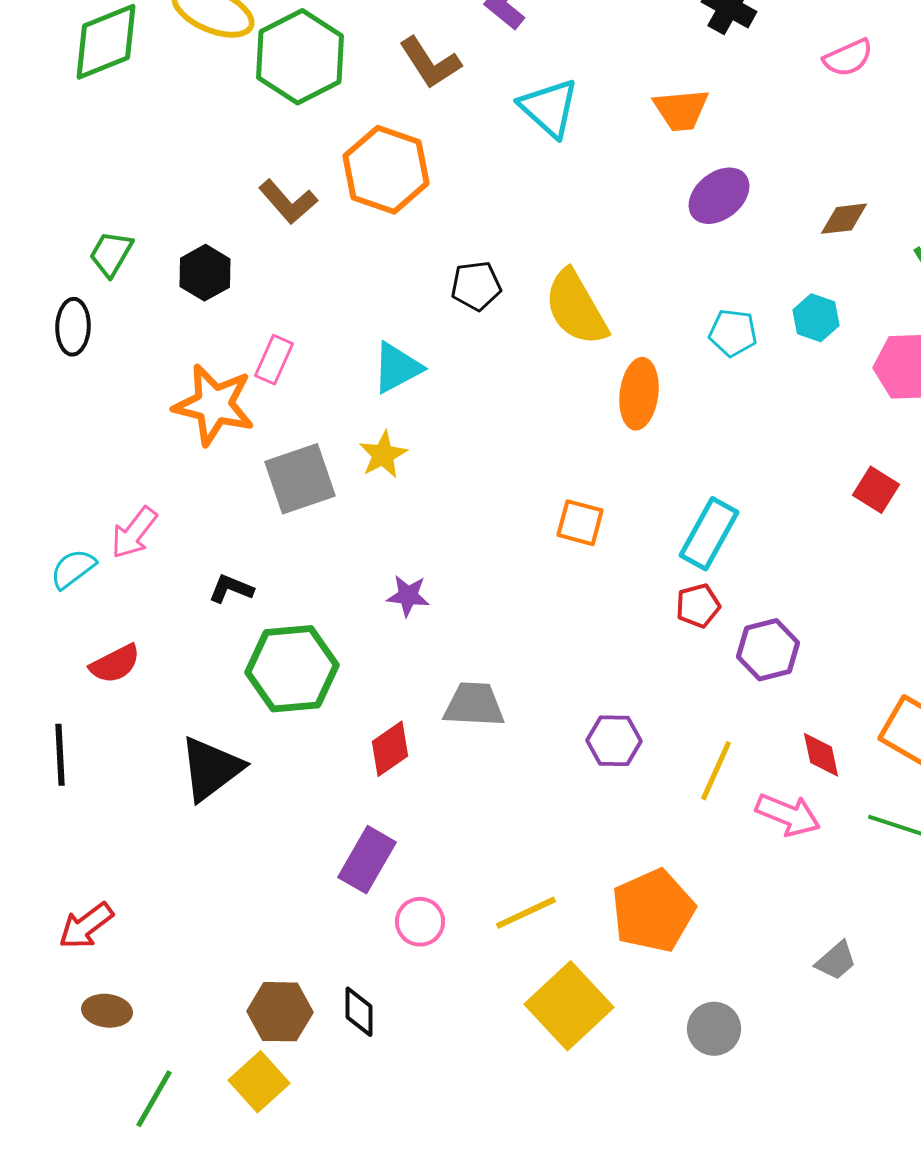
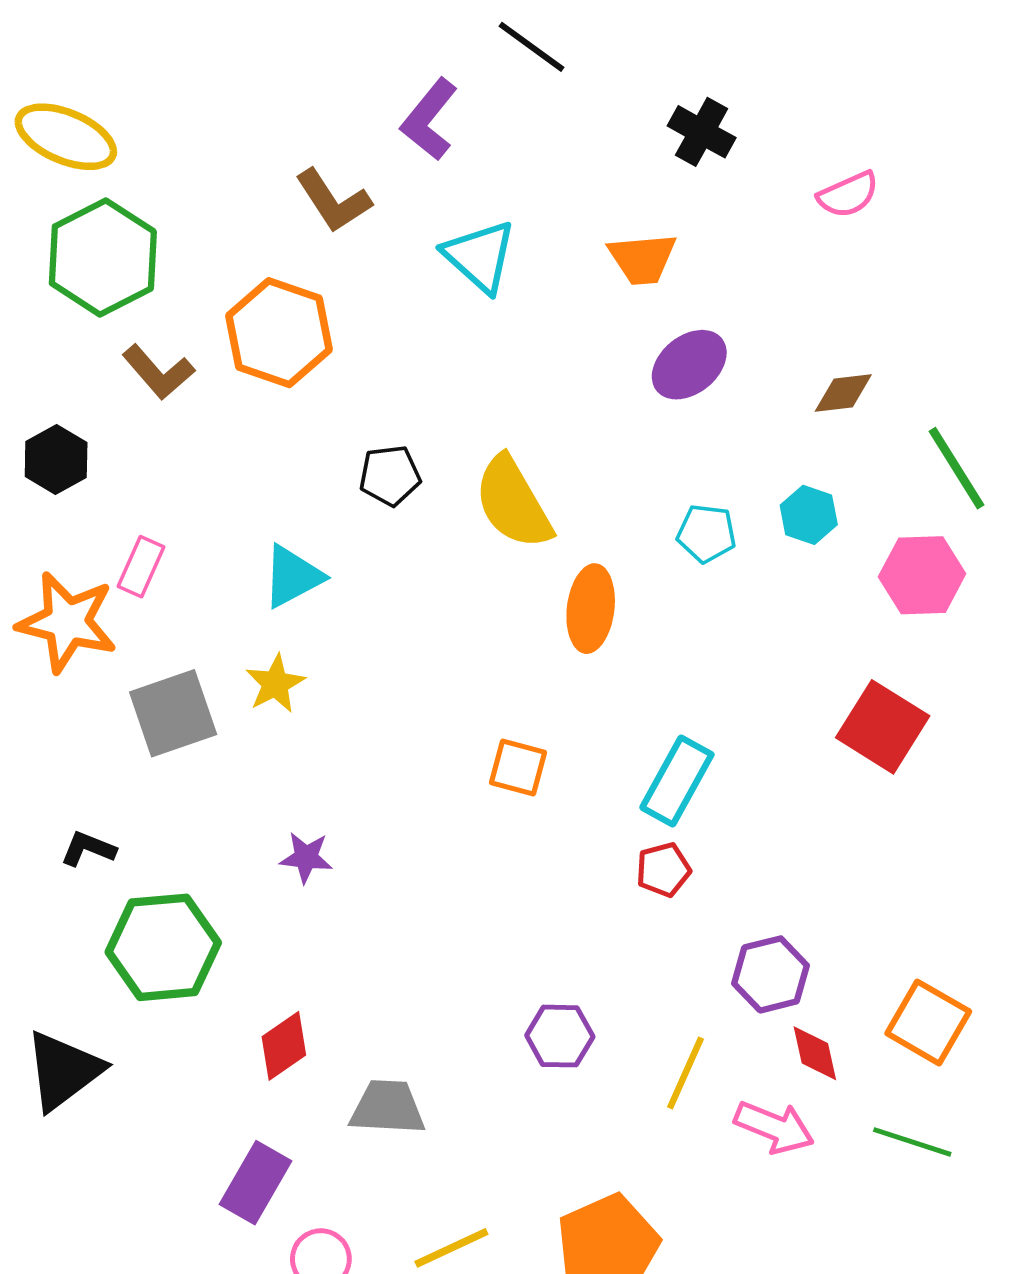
green hexagon: (300, 57) -> (103, 257), moved
red square: (876, 490) -> (883, 727), size x1.6
purple hexagon: (768, 650) -> (771, 974), moved
gray trapezoid: (474, 705) -> (387, 1107), moved

